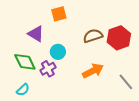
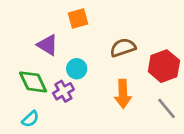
red hexagon: (119, 38) -> (164, 66), moved
orange arrow: (93, 71) -> (123, 94), turned 115

